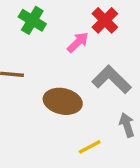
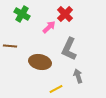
gray L-shape: (112, 79) -> (69, 49), turned -110

